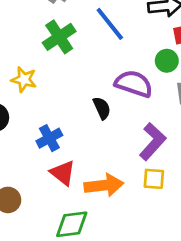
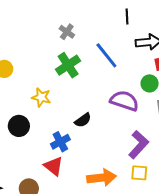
black semicircle: (102, 108) -> (83, 120), moved, turned 78
red triangle: (63, 173) -> (54, 166), moved

